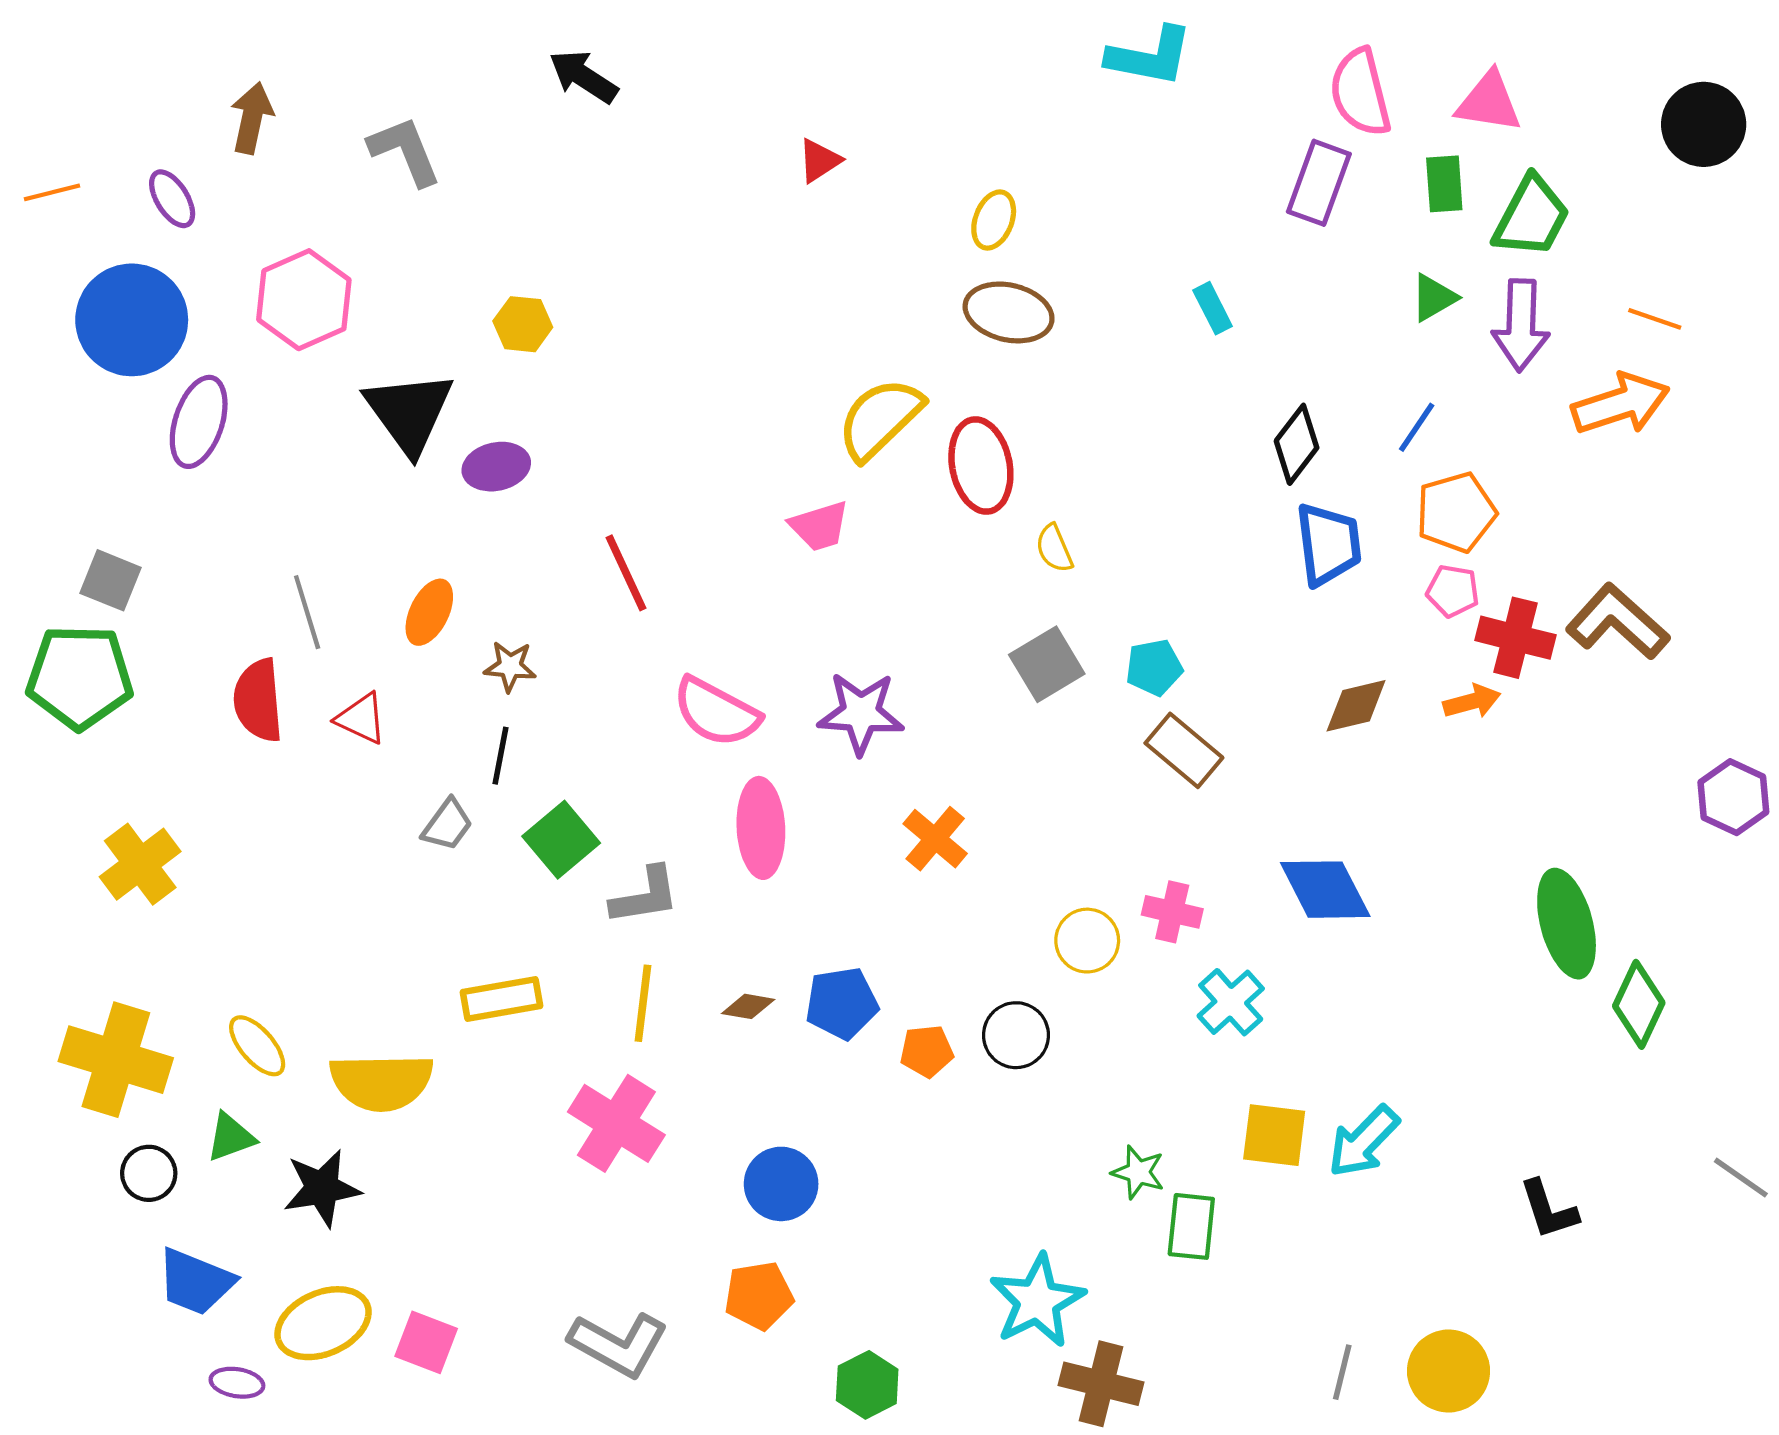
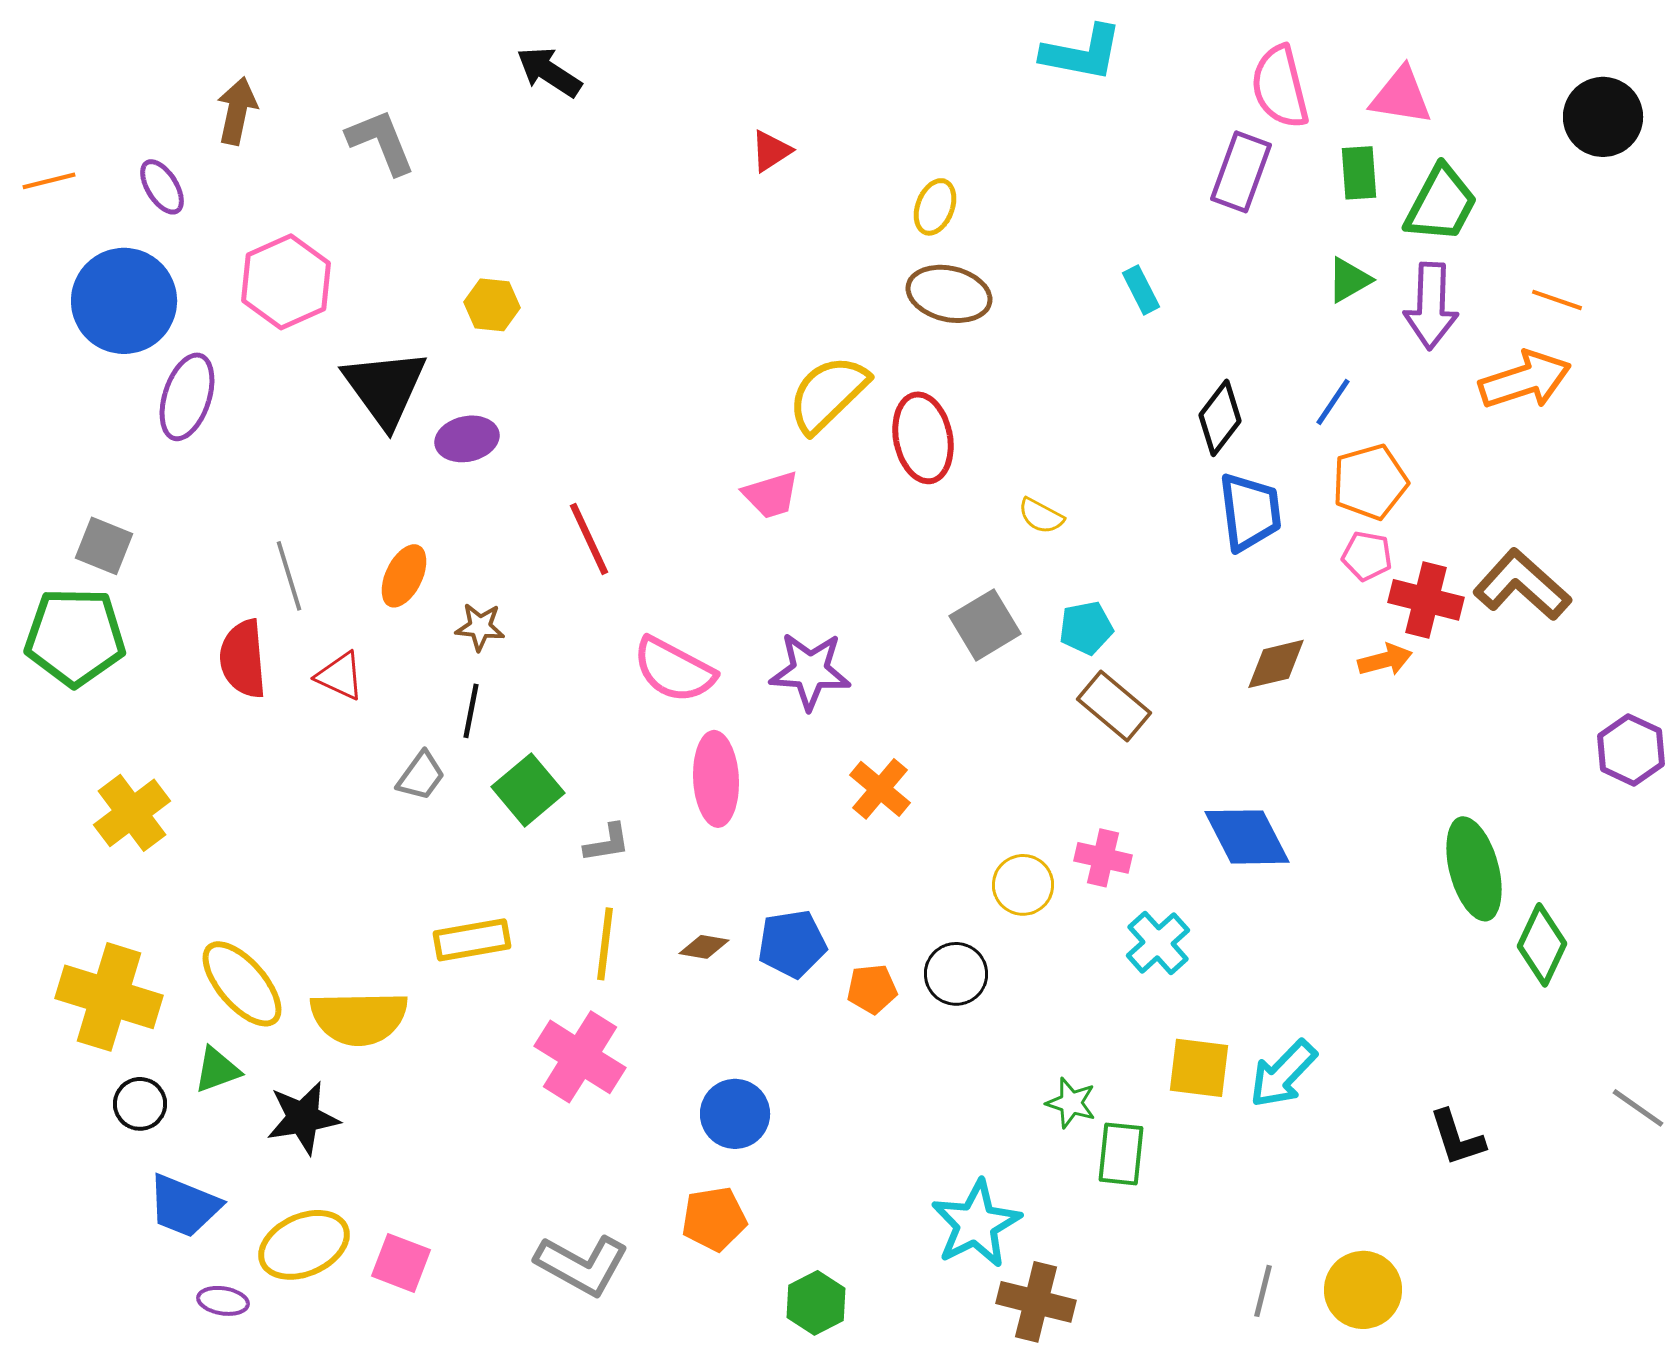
yellow semicircle: (1054, 548) -> (1041, 516), moved, turned -39
gray L-shape: (645, 896) -> (607, 843), size x0.7
yellow ellipse: (257, 1046) -> (242, 984), size x1.5

